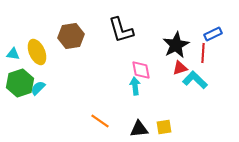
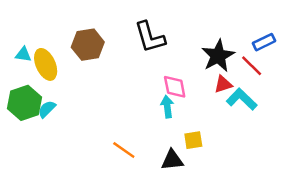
red line: (203, 53) -> (252, 66), turned -48
cyan triangle: (13, 54) -> (23, 54), moved
yellow square: (164, 127) -> (193, 140), moved

